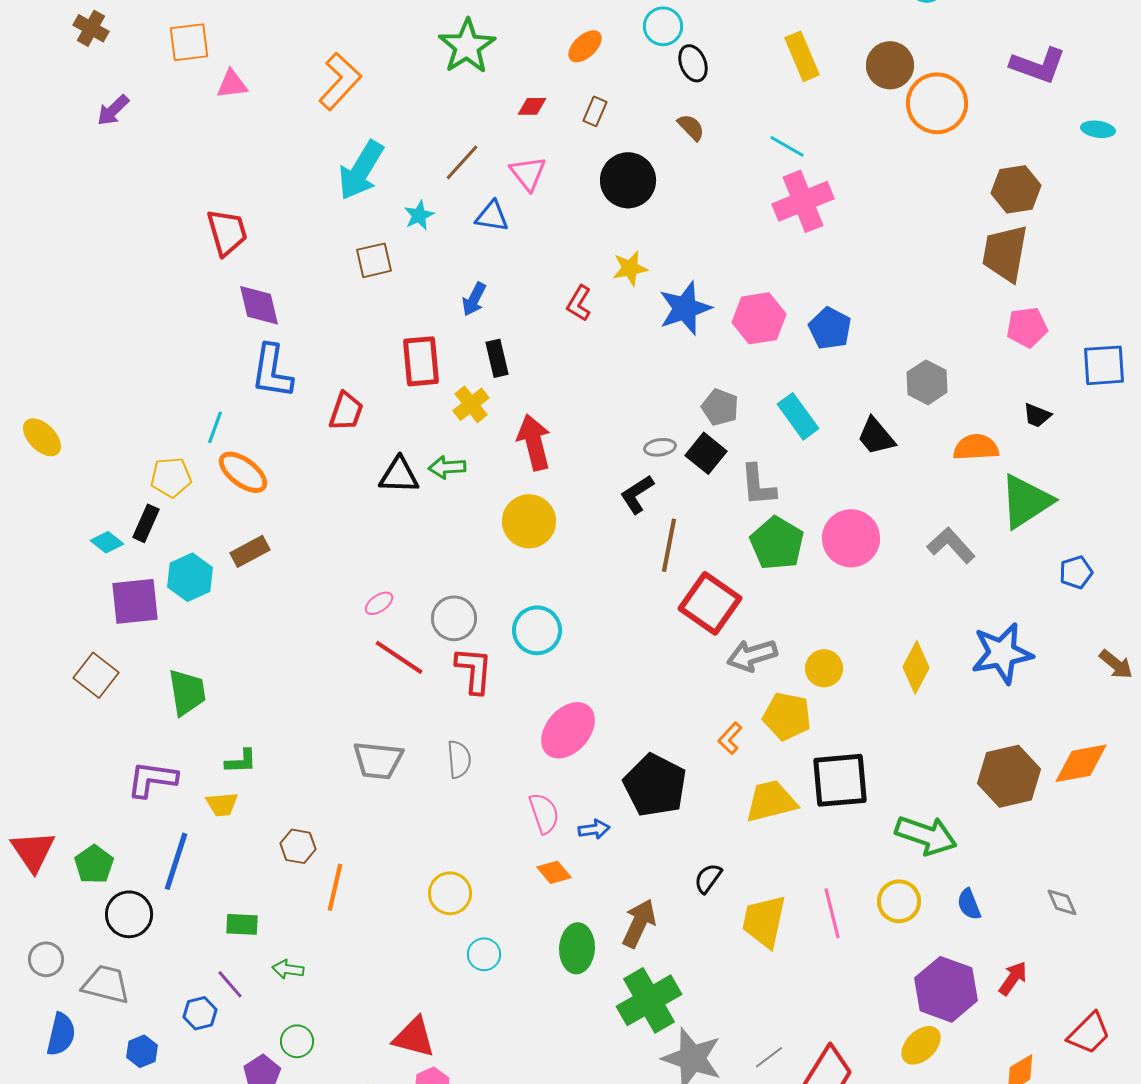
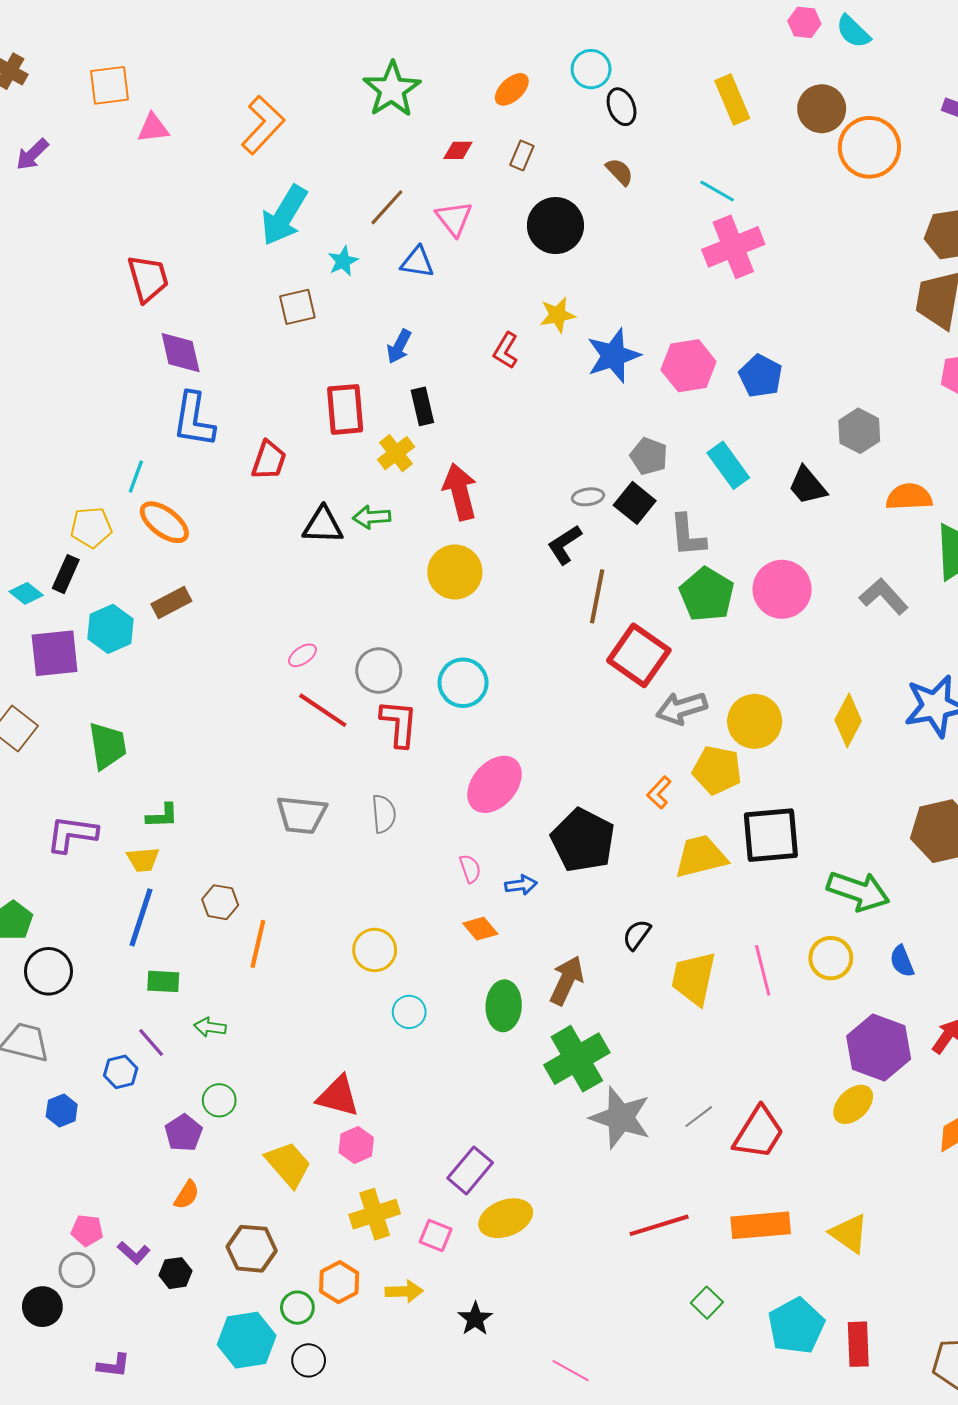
yellow circle: (824, 668) -> (755, 721), size x1.4
pink semicircle: (544, 813) -> (470, 869), size x0.7
blue line: (176, 861) -> (141, 917), moved

